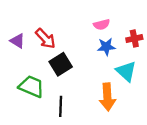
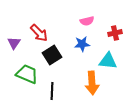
purple triangle: (17, 41) -> (14, 43), moved, turned 32
blue star: (106, 47) -> (82, 44), moved
cyan triangle: (126, 71) -> (108, 61), turned -36

